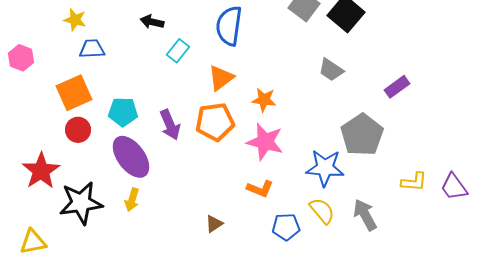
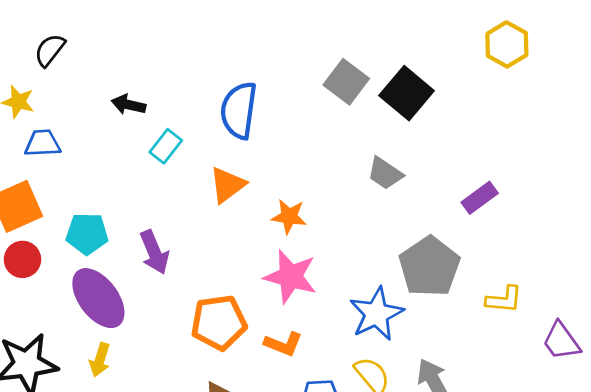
orange pentagon: (215, 122) -> (219, 322), moved
blue star: (325, 168) -> (376, 314), turned -30
yellow L-shape: (414, 182) -> (504, 300), moved

